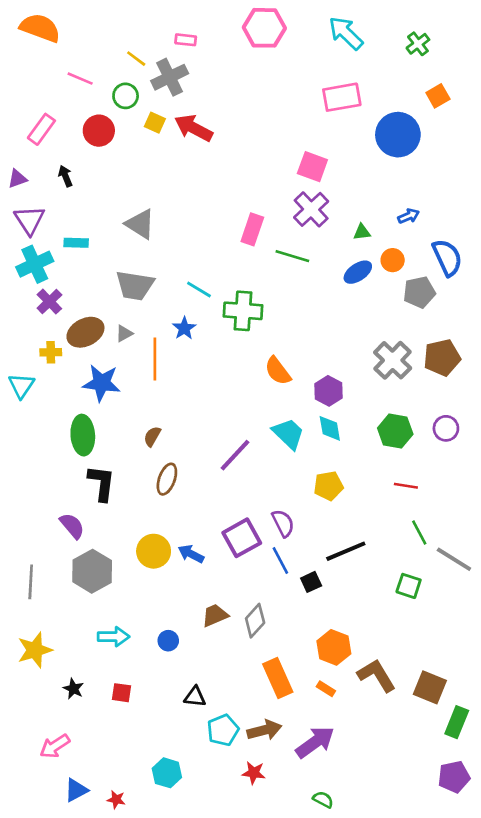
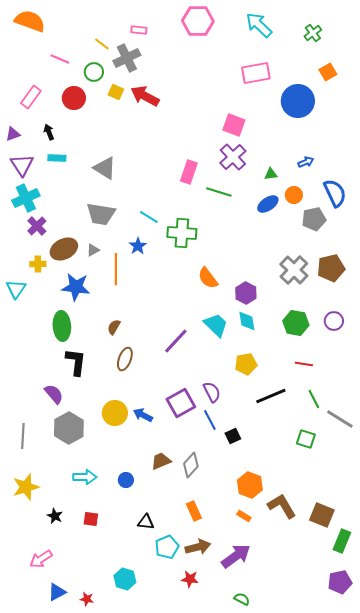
cyan rectangle: (76, 243) -> (57, 158), moved
black line: (346, 551) -> (271, 396), moved
orange rectangle: (278, 678) -> (194, 511), moved, size x0.7

